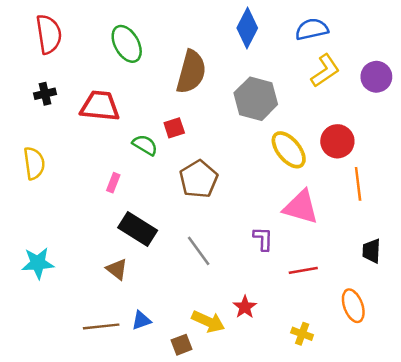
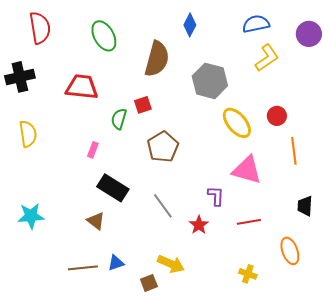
blue diamond: (247, 28) -> (190, 25), moved, size x0.7
purple circle: (376, 77) -> (309, 34), moved
black cross: (45, 94) -> (20, 77), moved, size x1.6
red circle: (337, 141) -> (277, 116), size x0.7
green semicircle: (145, 145) -> (119, 119), turned -105
red star: (245, 307) -> (199, 225), moved

